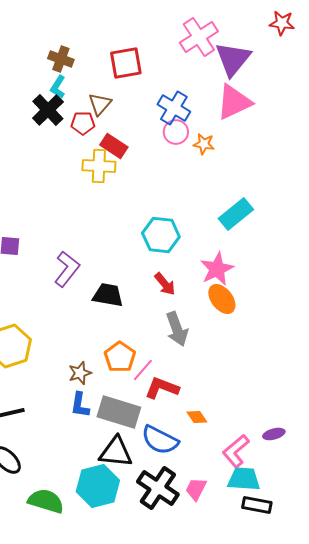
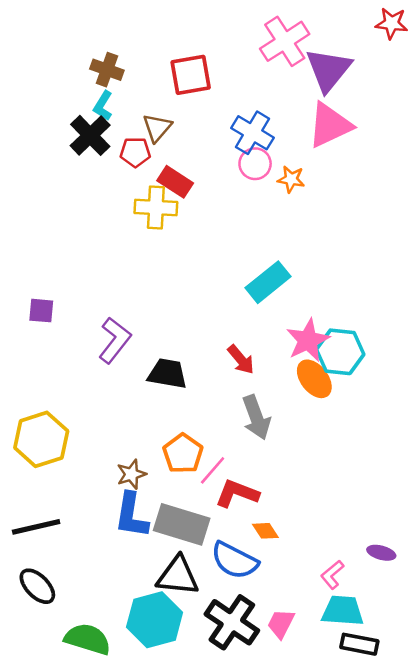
cyan rectangle: (236, 214) -> (268, 282), moved
cyan hexagon: (161, 235) -> (340, 352), moved
blue L-shape: (80, 405) -> (131, 515), size x1.4
orange diamond: (197, 417) -> (265, 531), moved
purple ellipse: (274, 434) -> (381, 553), turned 30
pink L-shape: (236, 451) -> (332, 575), size x0.7

